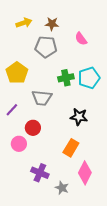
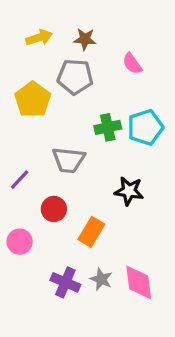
yellow pentagon: (17, 73) -> (33, 100), moved
pink circle: (19, 144) -> (20, 242), moved
orange rectangle: (71, 148) -> (91, 232), moved
pink diamond: (85, 173) -> (139, 282), turned -35
gray star: (62, 188) -> (101, 279), moved

